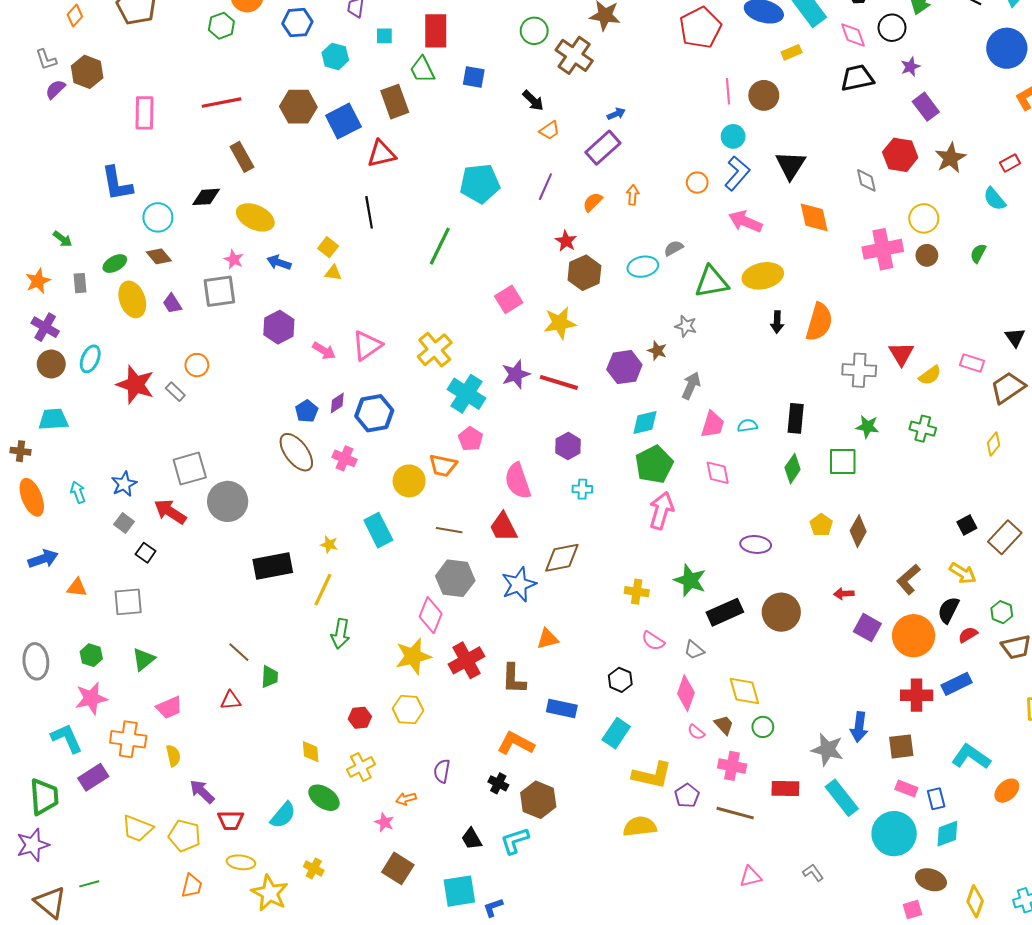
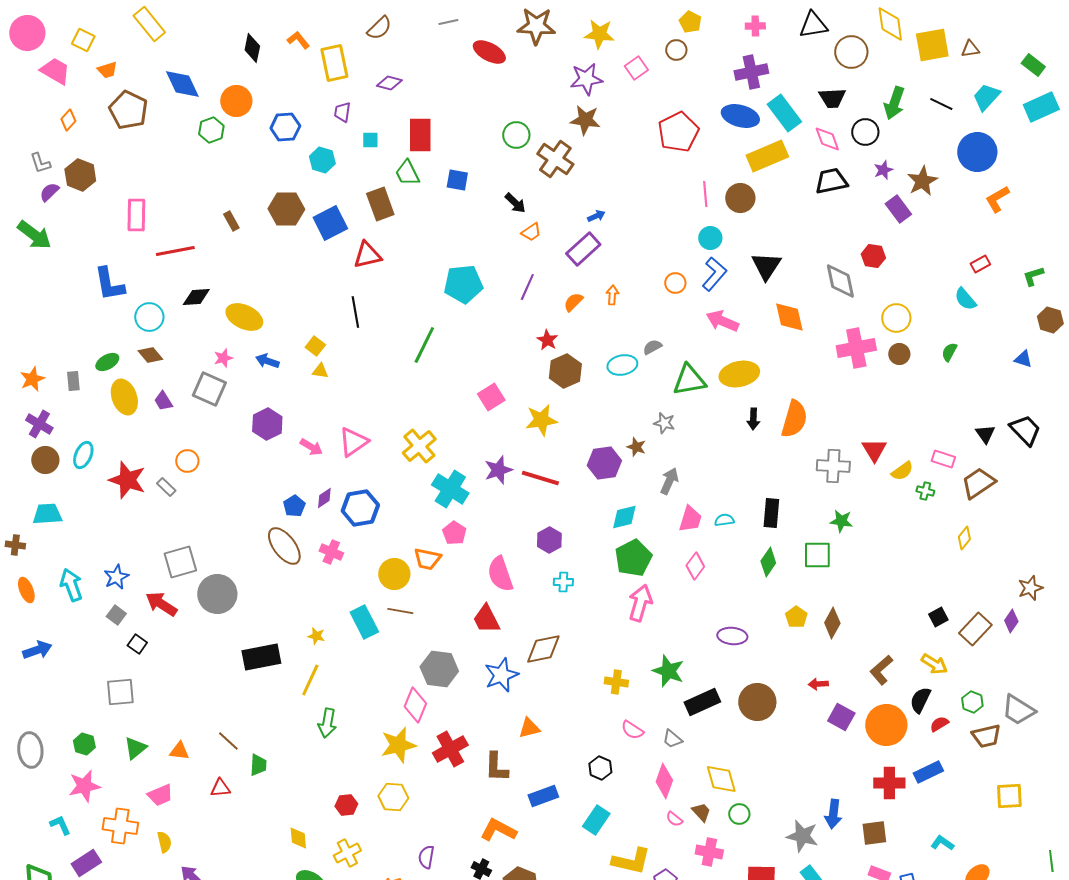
yellow rectangle: (792, 52) -> (767, 156), size x2.0
red line: (221, 103) -> (175, 251), moved
red hexagon: (900, 155) -> (873, 256), size x0.7
brown rectangle: (242, 157) -> (231, 221), moved, size x0.7
brown star: (950, 158) -> (922, 181), moved
gray diamond: (866, 180) -> (840, 281), size x1.5
green arrow: (63, 239) -> (34, 235), moved, size x1.8
pink star: (234, 259) -> (223, 358), turned 30
gray square: (219, 291) -> (209, 389), turned 32
green cross: (923, 429) -> (925, 491), moved, size x0.7
pink diamond: (718, 473) -> (695, 566), turned 48
cyan arrow: (78, 492) -> (71, 585), size x1.5
orange ellipse: (32, 497) -> (26, 590), size x0.7
brown line: (449, 530) -> (400, 611), moved
orange triangle: (77, 588) -> (179, 751), moved
blue rectangle: (562, 709) -> (543, 796), turned -32
cyan L-shape: (67, 738) -> (60, 825), size x0.7
cyan L-shape: (971, 757) -> (942, 843), size x0.6

